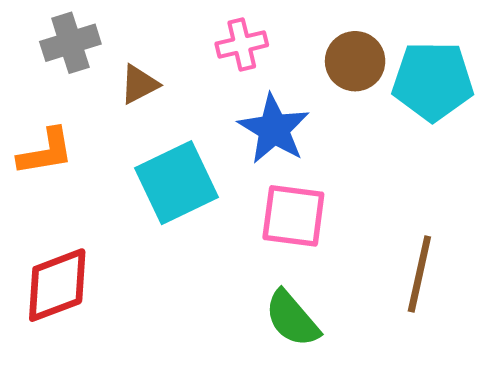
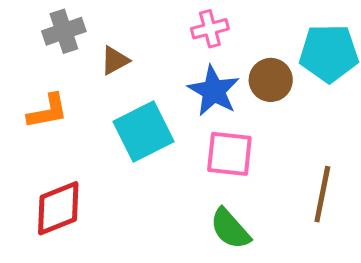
pink cross: (242, 44) -> (210, 29), moved
brown circle: (355, 61) -> (271, 80), moved

